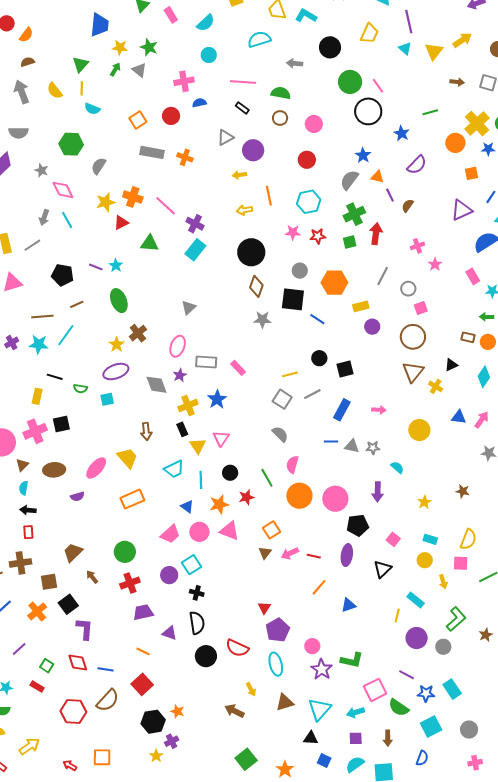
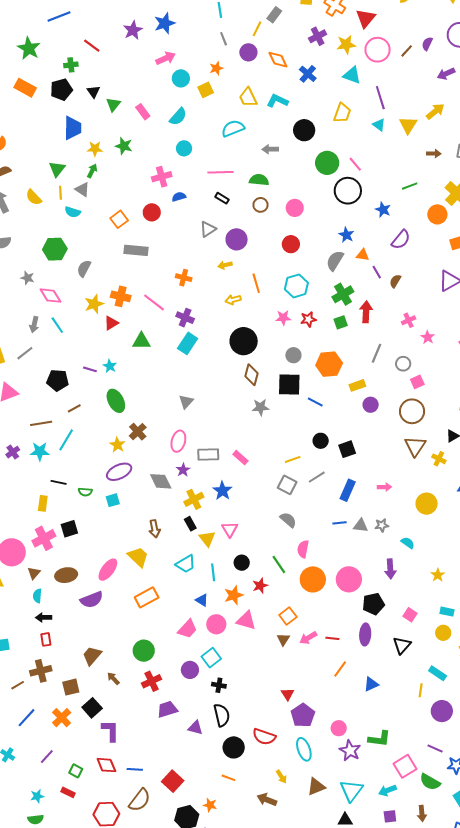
gray triangle: (139, 70) -> (82, 189), moved
orange cross: (185, 157) -> (184, 278), moved
purple semicircle: (77, 496) -> (92, 600), size x1.6
orange line: (143, 651) -> (228, 778), moved

